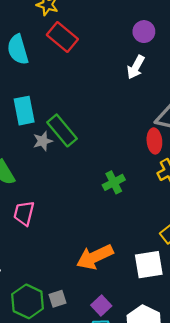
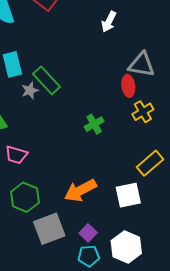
pink trapezoid: (24, 213) -> (16, 155), turned -85
gray square: (57, 299) -> (49, 229), size x2.0
green hexagon: (28, 301) -> (25, 197), moved

